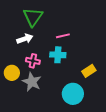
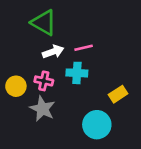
green triangle: (33, 17) -> (44, 23), turned -35
white arrow: (25, 39) -> (53, 52), moved
yellow circle: (12, 73) -> (16, 86), moved

